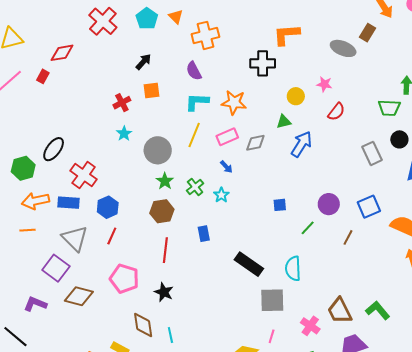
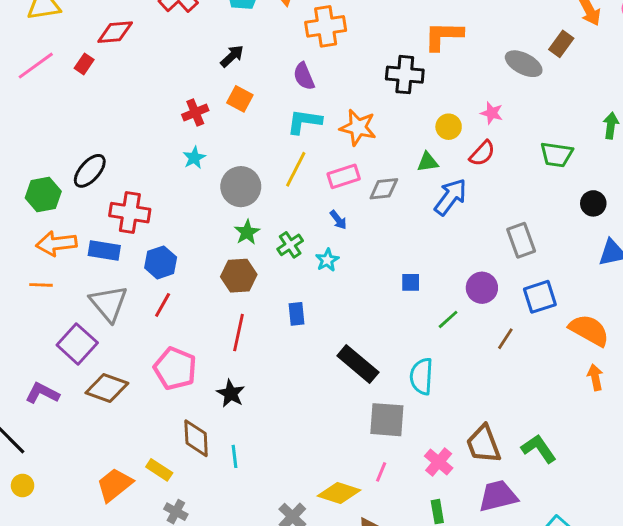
orange square: (151, 91) -> (240, 99), turned 30
green trapezoid: (389, 108) -> (557, 155), moved
red semicircle: (336, 112) -> (482, 153), moved
gray rectangle: (372, 153) -> (521, 240), moved
red cross: (84, 175) -> (130, 213), turned -32

